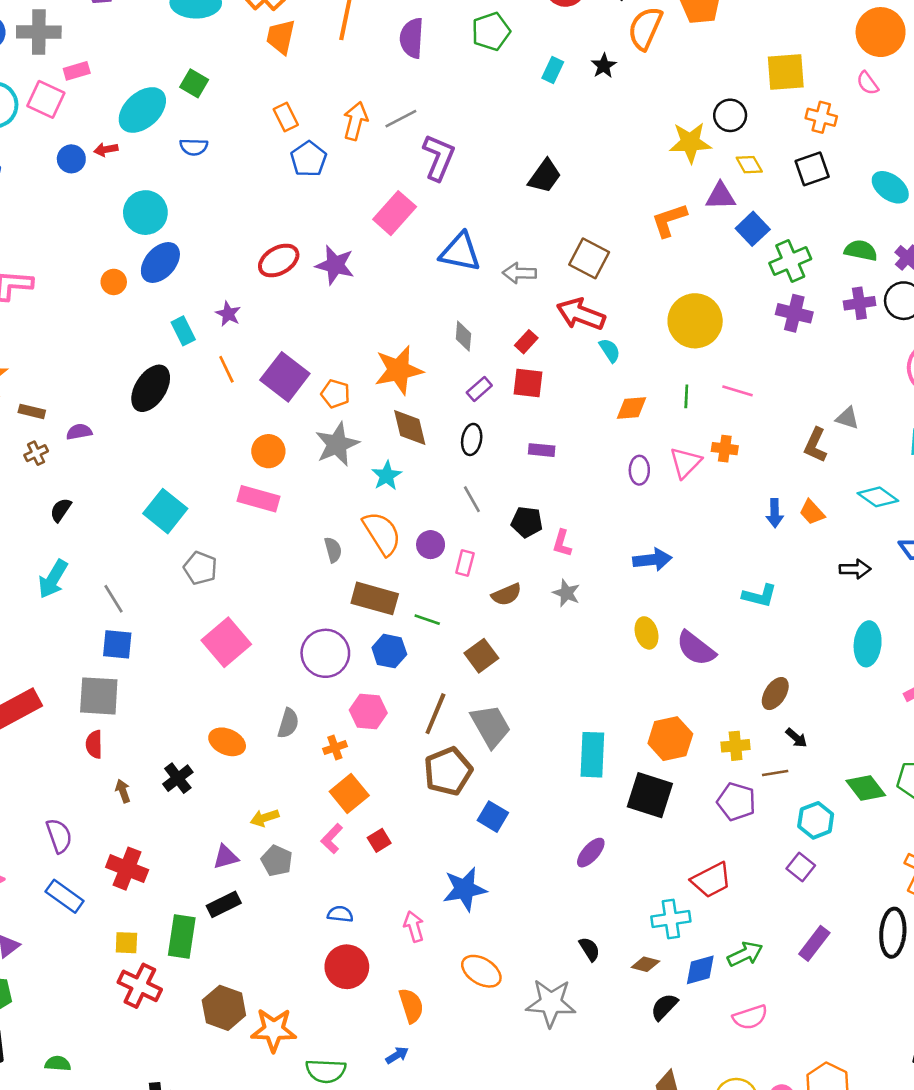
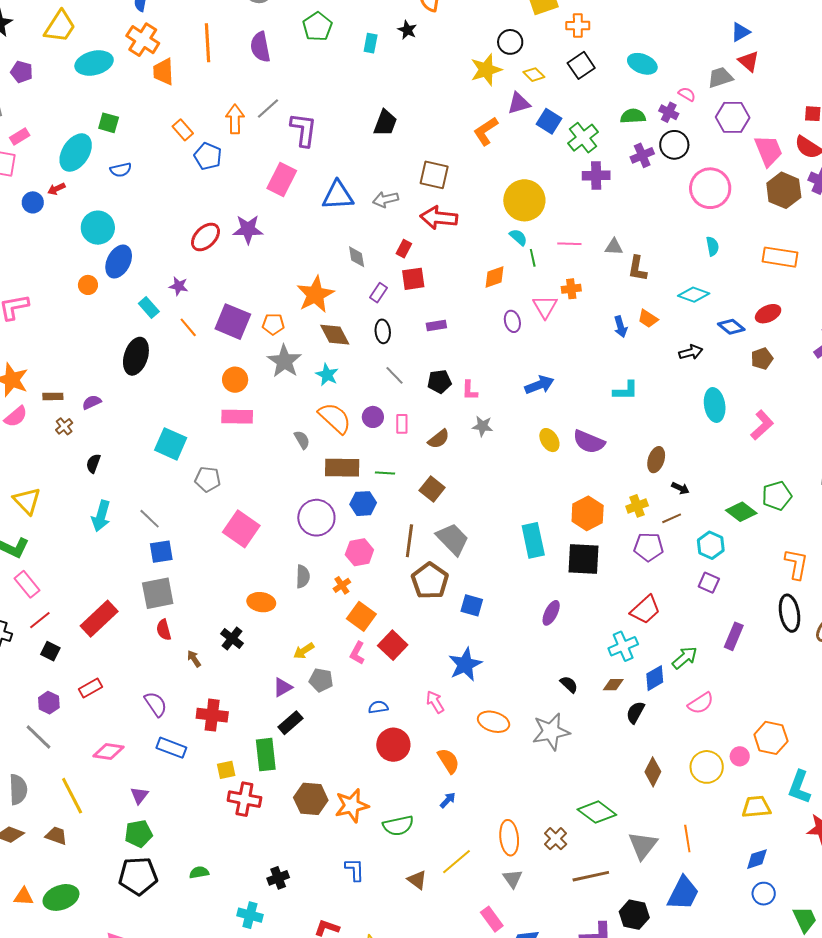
cyan semicircle: (610, 350) -> (518, 237), moved
gray triangle: (847, 418) -> (614, 247), moved
red square: (379, 840) -> (393, 645), size x1.6

